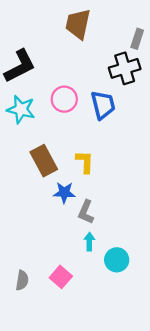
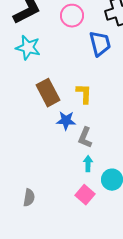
pink circle: (64, 99) -> (72, 16), moved
pink square: (61, 277) -> (85, 195), moved

